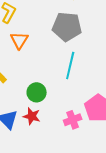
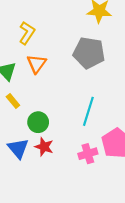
cyan line: (70, 66) -> (88, 111), moved
green circle: (37, 92) -> (38, 122), moved

